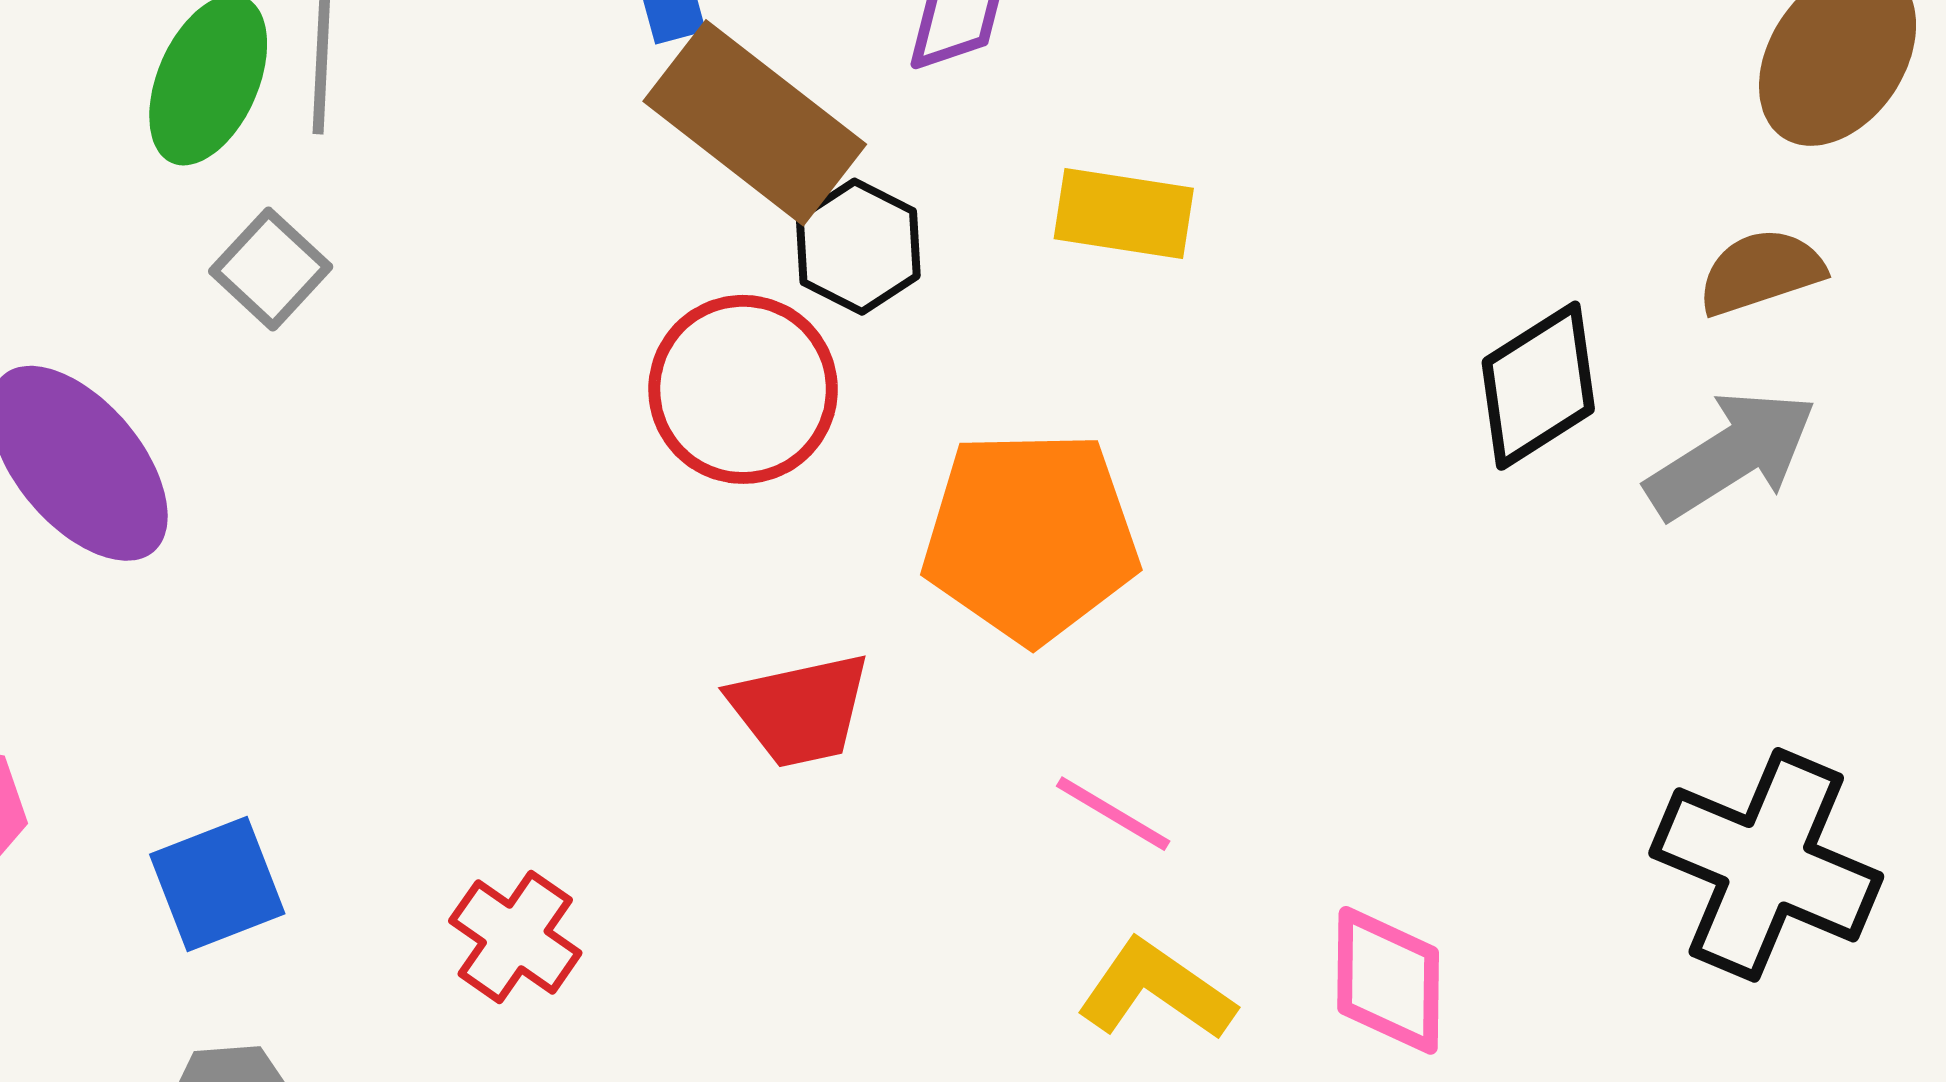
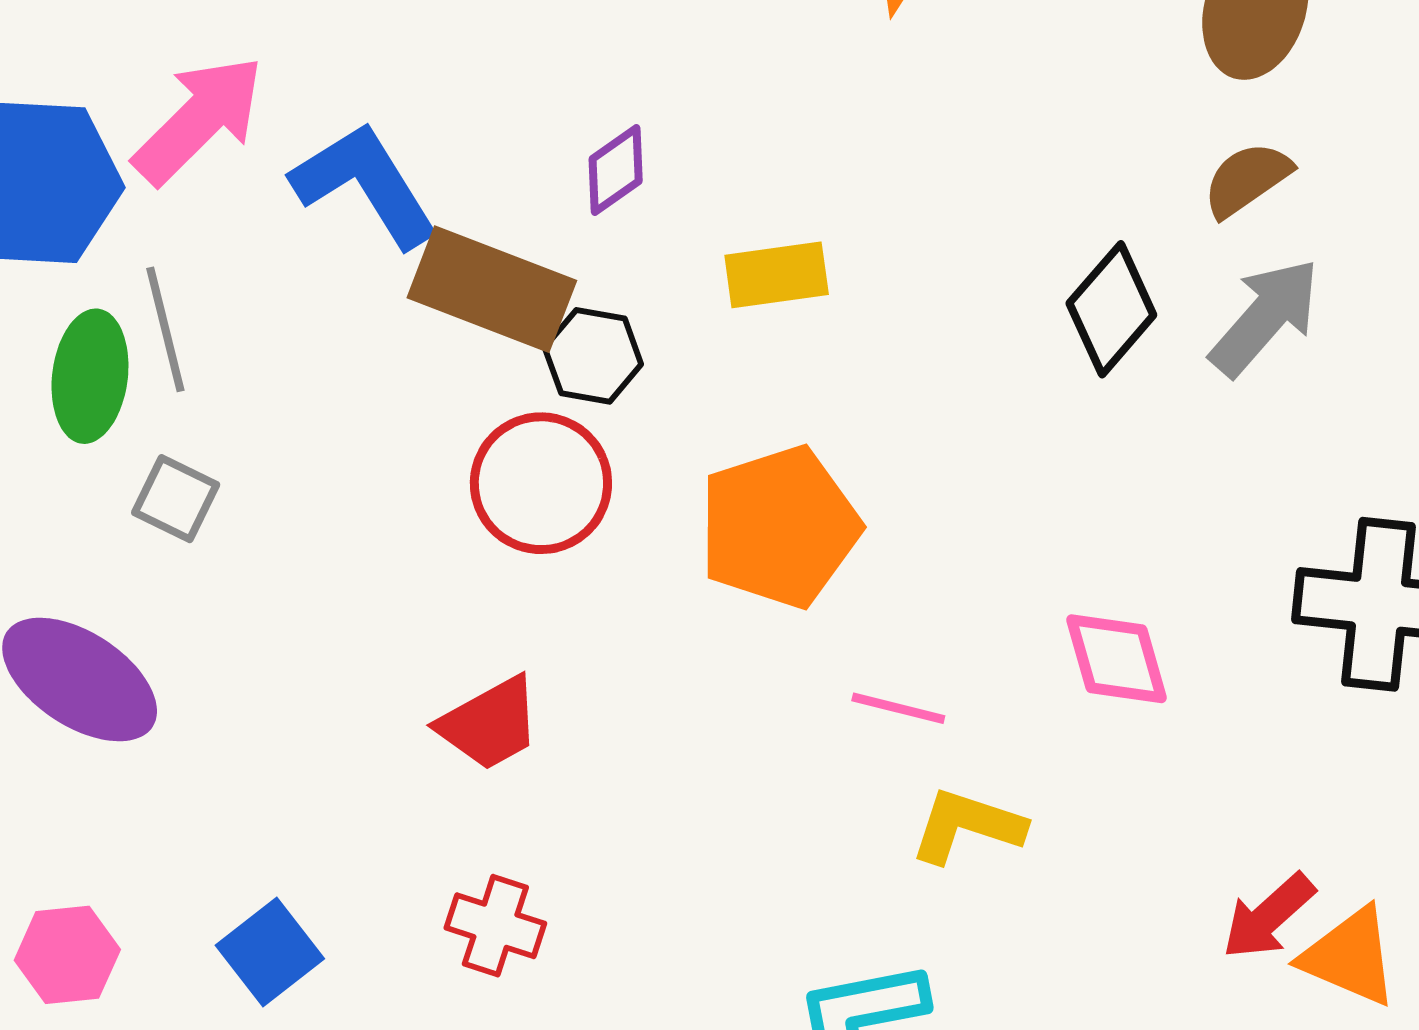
red trapezoid: (800, 710) -> (490, 724), moved
pink diamond: (1388, 980) -> (1117, 659), moved

